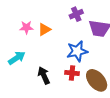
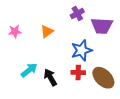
pink star: (26, 27) -> (15, 31), moved
cyan arrow: (17, 58) -> (29, 70), moved

